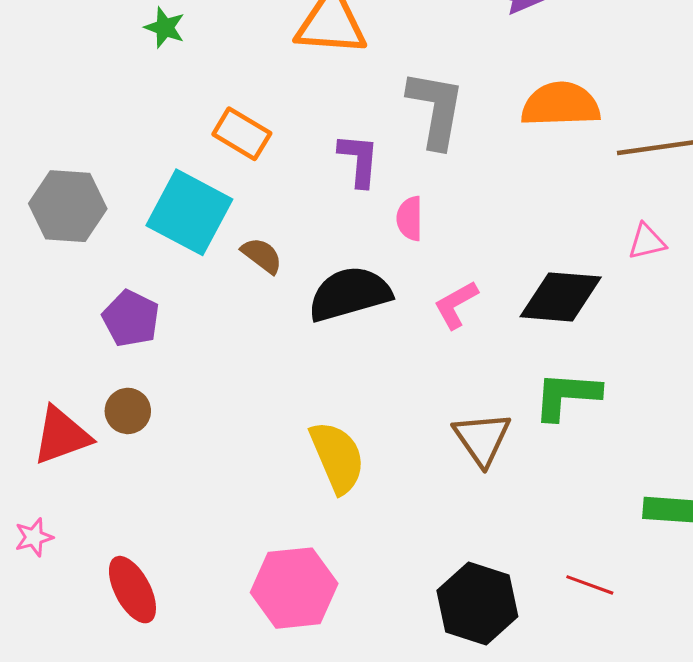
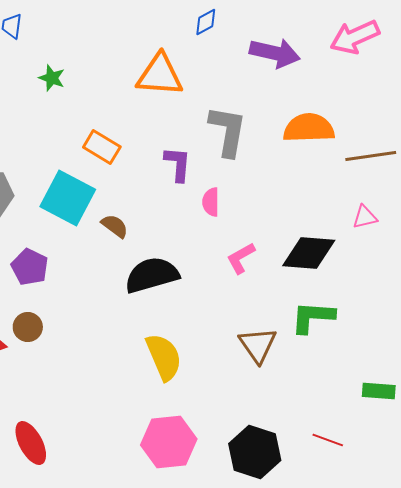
black semicircle: (350, 294) -> (152, 275), moved
pink hexagon: (294, 588) -> (169, 442), moved

